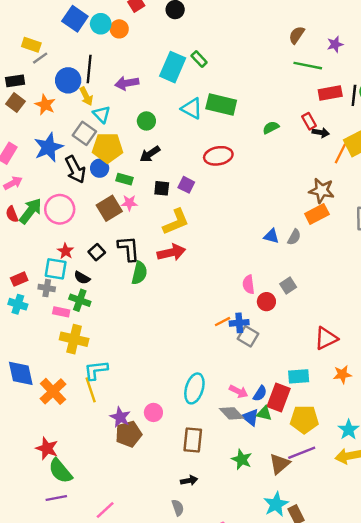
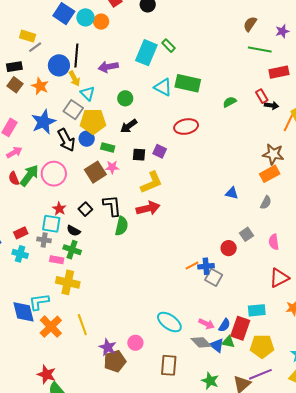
gray semicircle: (294, 237) -> (266, 203), moved
pink semicircle: (249, 284) -> (274, 242), moved
cyan L-shape: (96, 370) -> (39, 302), moved
cyan ellipse: (194, 388) -> (169, 322), turned -70

